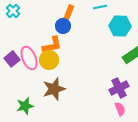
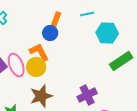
orange L-shape: (52, 45) -> (39, 52), turned -105
purple cross: (119, 88) -> (87, 95), moved

